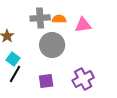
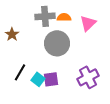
pink triangle: (83, 25) -> (88, 23), turned -36
cyan square: (13, 59) -> (38, 79), moved

